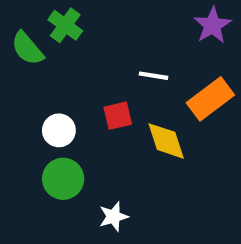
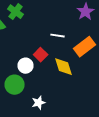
red square: (118, 116) -> (40, 55), turned -32
white circle: (59, 130) -> (26, 66), moved

